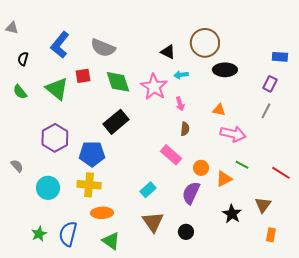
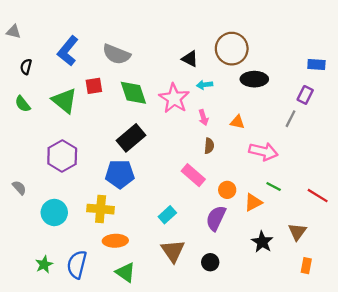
orange triangle: (219, 110) -> (237, 122), moved
gray line: (266, 111) -> (290, 119), moved
blue pentagon: (92, 154) -> (120, 174), moved

